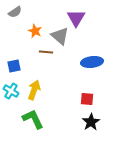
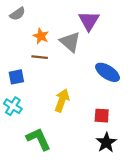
brown line: (46, 52) -> (40, 57), moved
blue ellipse: (92, 62) -> (108, 72), turned 40
yellow arrow: (34, 90) -> (62, 100), moved

